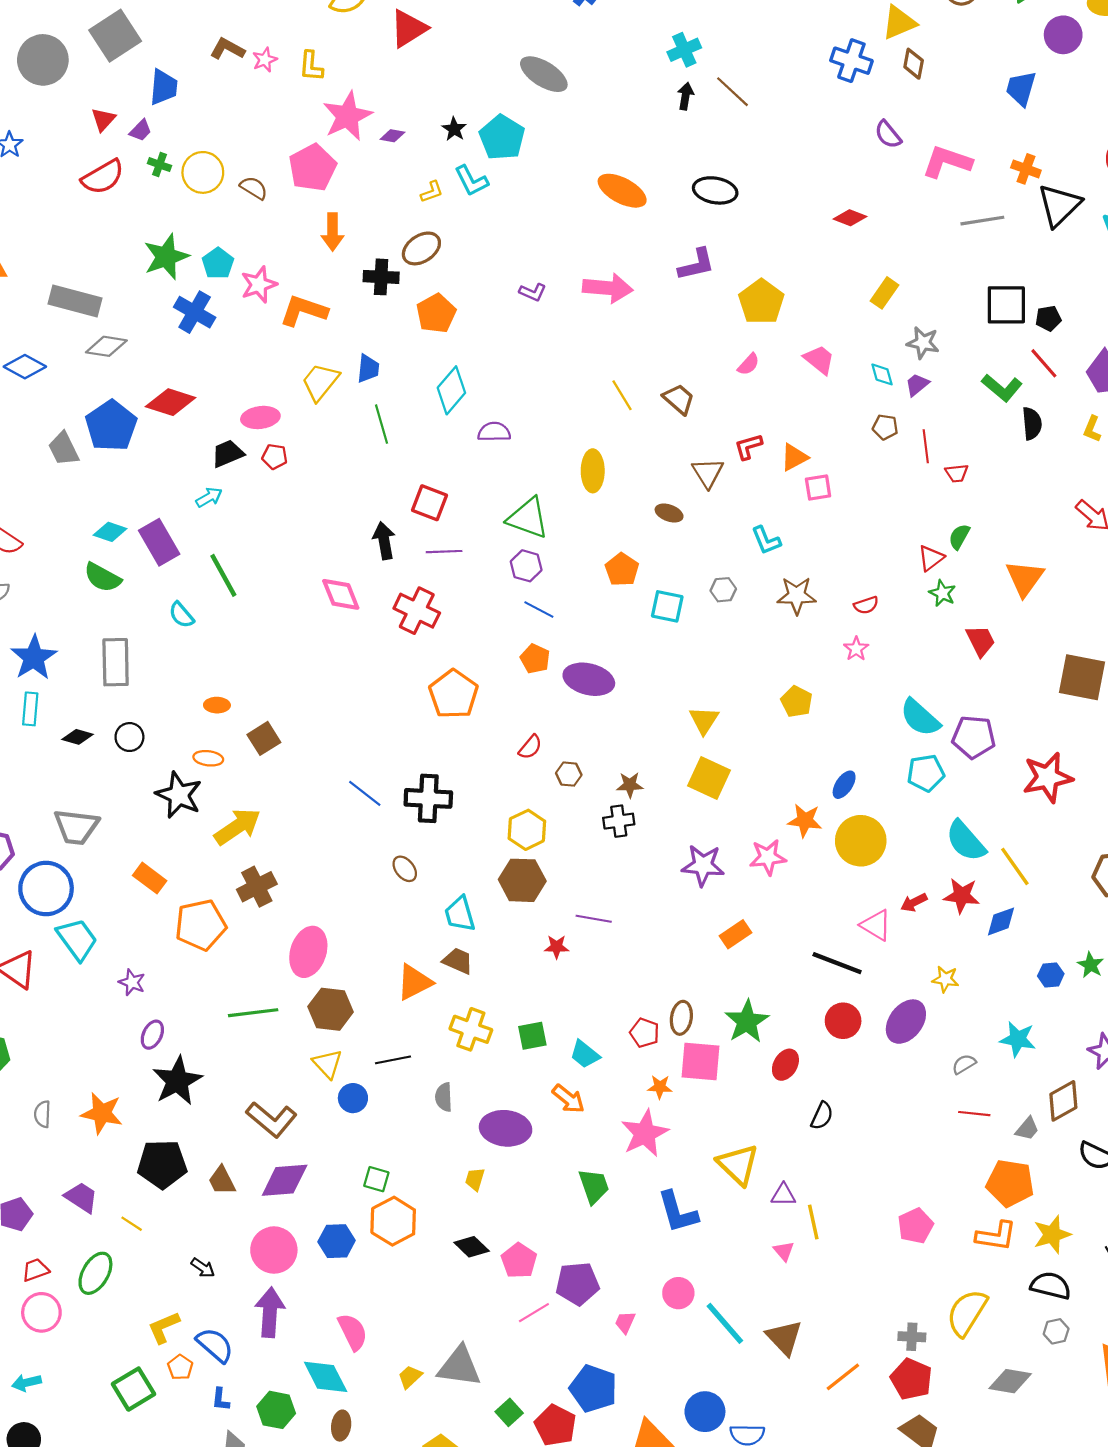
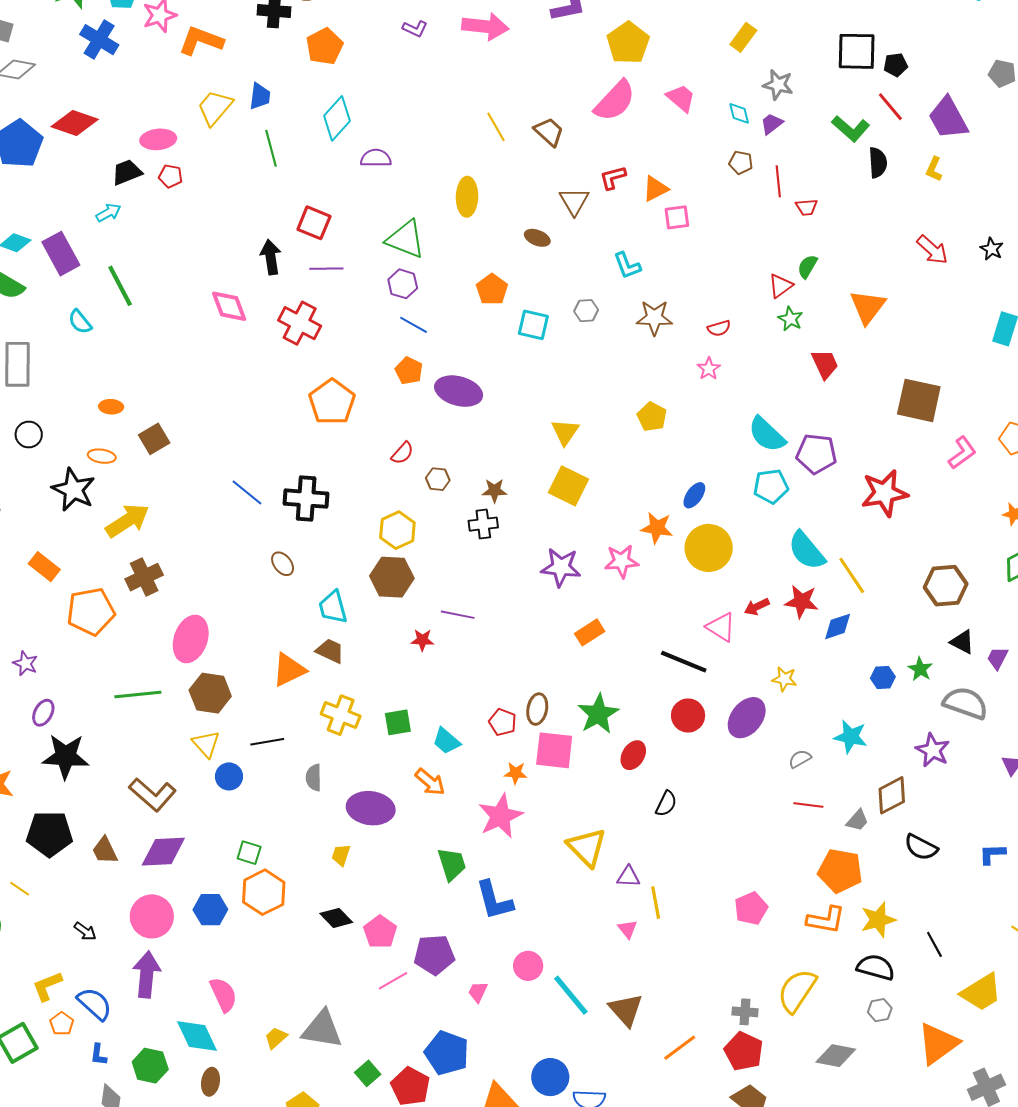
pink semicircle: (749, 364) -> (615, 101), size x2.0
black star: (177, 1081) -> (66, 756), turned 30
blue L-shape: (678, 1212) -> (494, 900), moved

